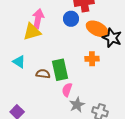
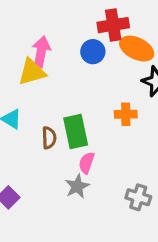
orange ellipse: (97, 29) -> (137, 49), moved
brown semicircle: (43, 74) -> (49, 138), turned 80
gray star: (77, 105) -> (77, 186), moved

